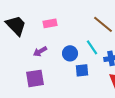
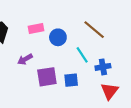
blue circle: (70, 53) -> (58, 37), moved
purple square: (35, 78) -> (47, 77), moved

